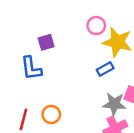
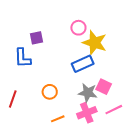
blue rectangle: (105, 69) -> (83, 64), size x1.5
orange circle: (51, 114) -> (50, 92), moved

